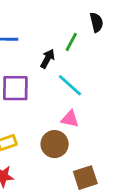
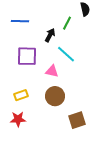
pink triangle: (70, 119) -> (52, 71), moved

